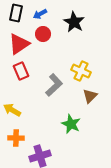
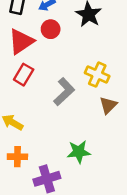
red rectangle: (21, 71) -> (24, 75), turned 54
green star: (71, 124) -> (79, 152), moved, turned -30

